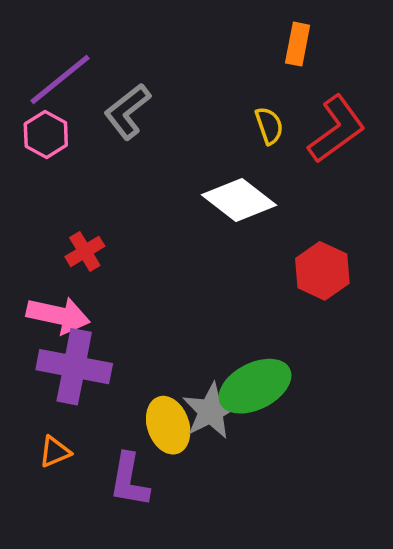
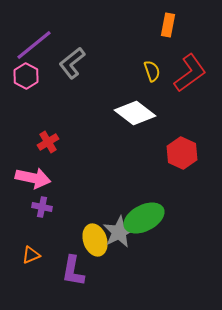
purple cross: (74, 367) -> (42, 207), size x0.5

